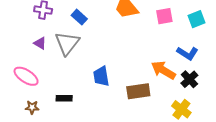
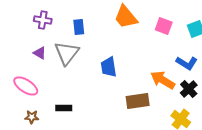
pink square: (164, 16) -> (164, 26), turned 30
blue rectangle: (79, 17) -> (79, 27), turned 42
blue trapezoid: (101, 76) -> (109, 67), moved

